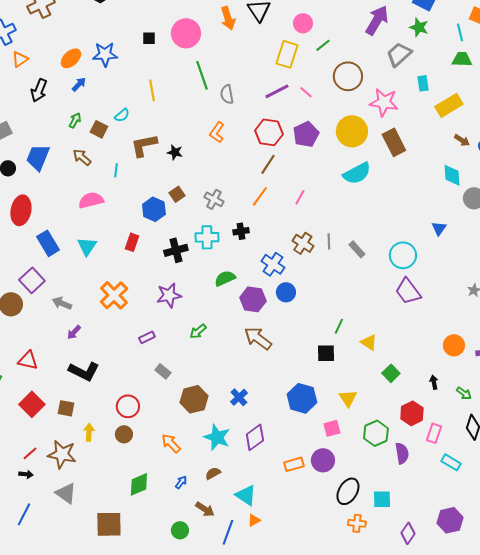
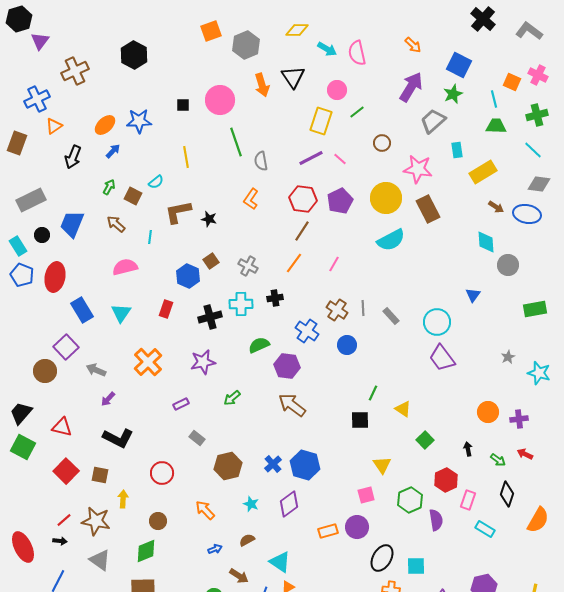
green star: (419, 27) -> (453, 94), turned 30
brown circle: (348, 76) -> (382, 143), size x0.6
blue circle: (286, 292) -> (347, 345), moved
blue hexagon: (302, 398) -> (305, 465), moved
brown circle: (124, 434) -> (158, 521), moved
cyan star: (217, 437) -> (251, 504), size x0.6
blue arrow: (181, 482) -> (215, 549), turned 32
green diamond: (139, 484) -> (146, 551), moved

